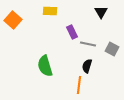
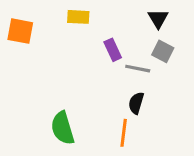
orange square: (13, 20) -> (20, 31), turned -30
gray square: (112, 49) -> (163, 51), moved
green semicircle: (45, 66) -> (63, 128), moved

